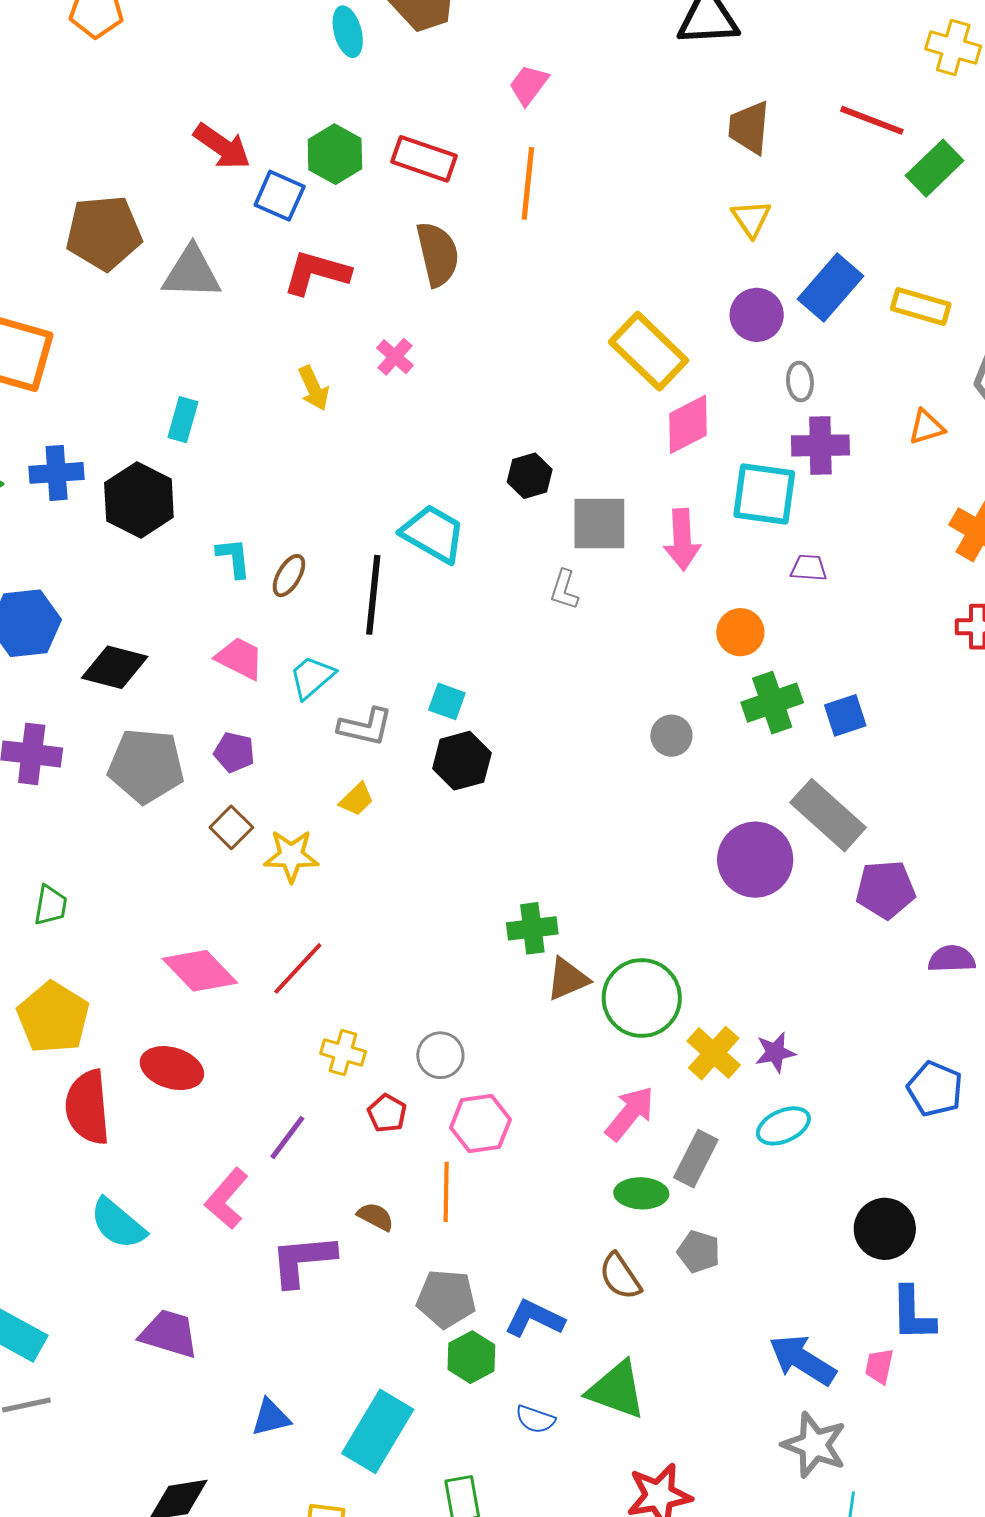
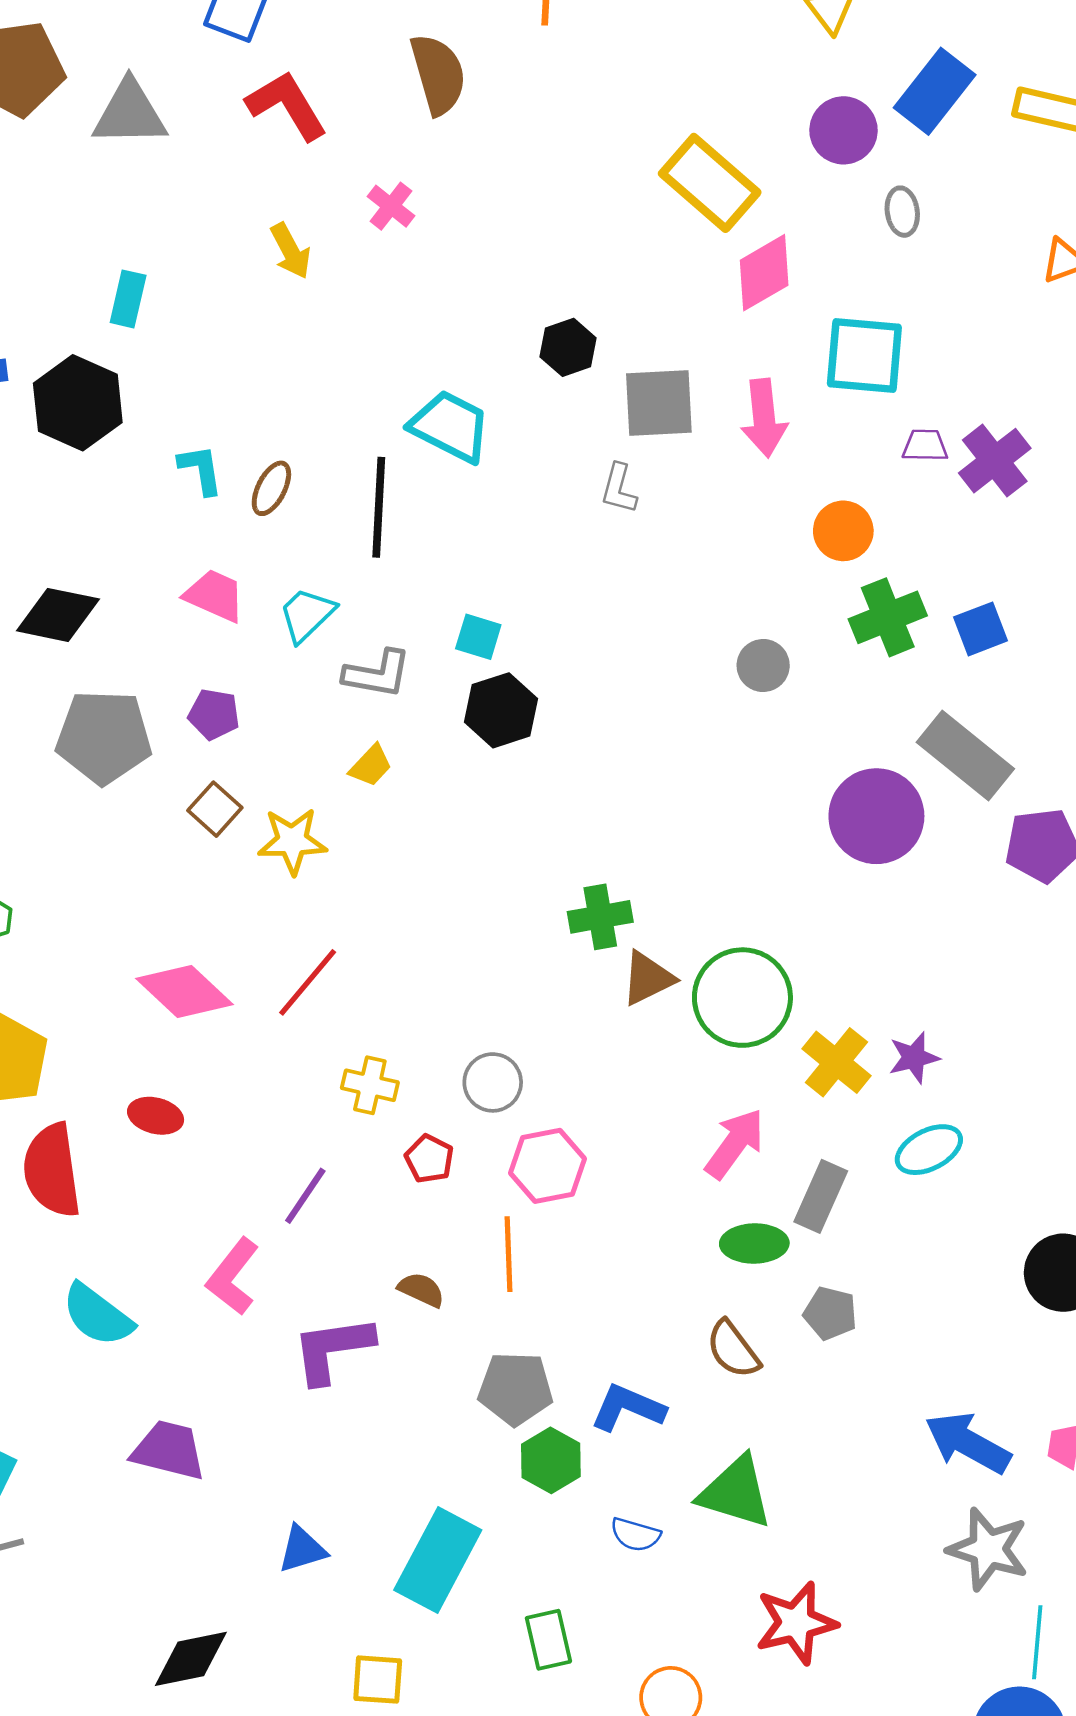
red L-shape: (317, 273) -> (287, 105), turned 46
purple cross: (820, 445) -> (995, 461), moved, turned -34
red ellipse: (172, 1068) -> (156, 1116), size x0.7

